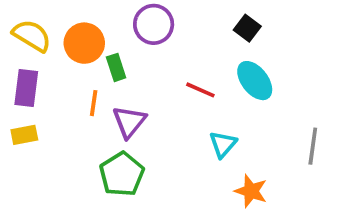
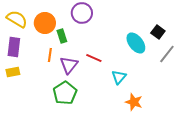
black square: (247, 28) -> (158, 32), moved
red line: (200, 90) -> (94, 58), moved
gray line: (313, 146) -> (167, 54), moved, turned 30

